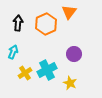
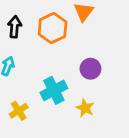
yellow cross: (25, 73) -> (19, 111), moved

